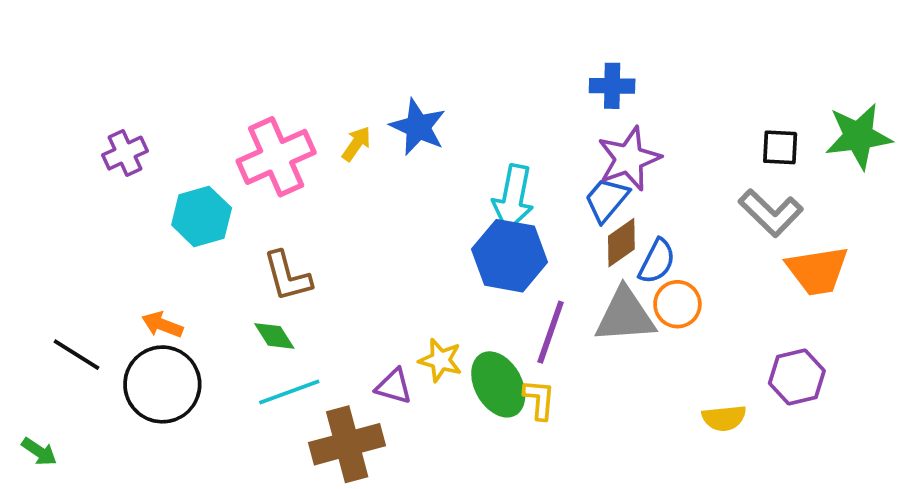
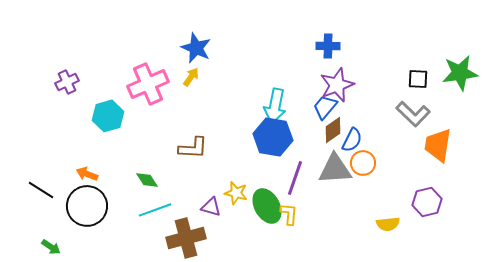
blue star: (418, 127) -> (196, 48), moved
orange trapezoid: (817, 271) -> (438, 145), turned 108
brown L-shape: (287, 276) -> (193, 148), moved, turned -72
green arrow: (39, 452) -> (51, 247), moved

